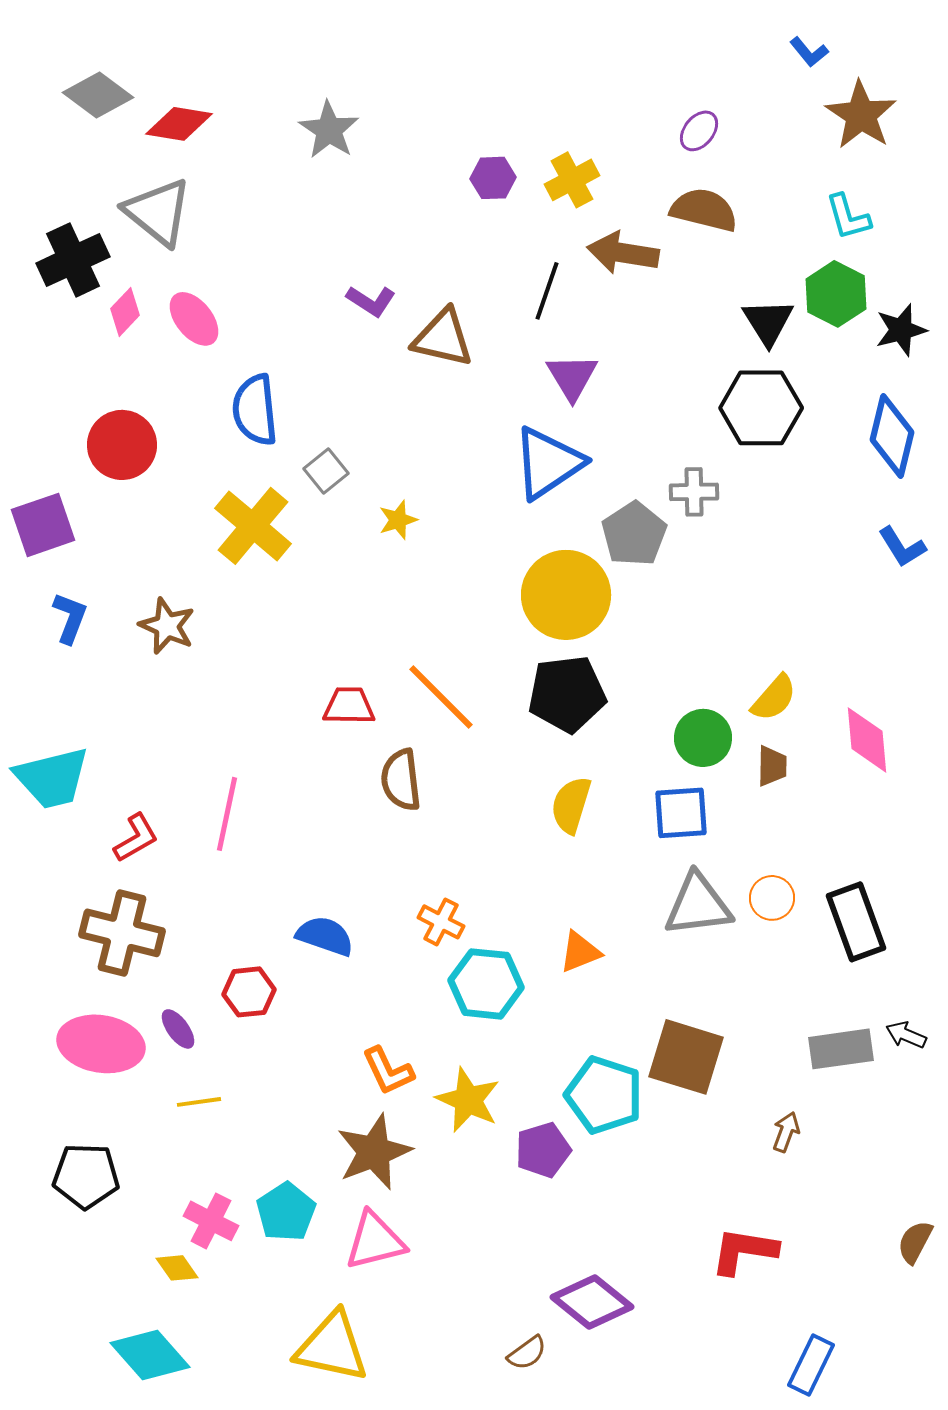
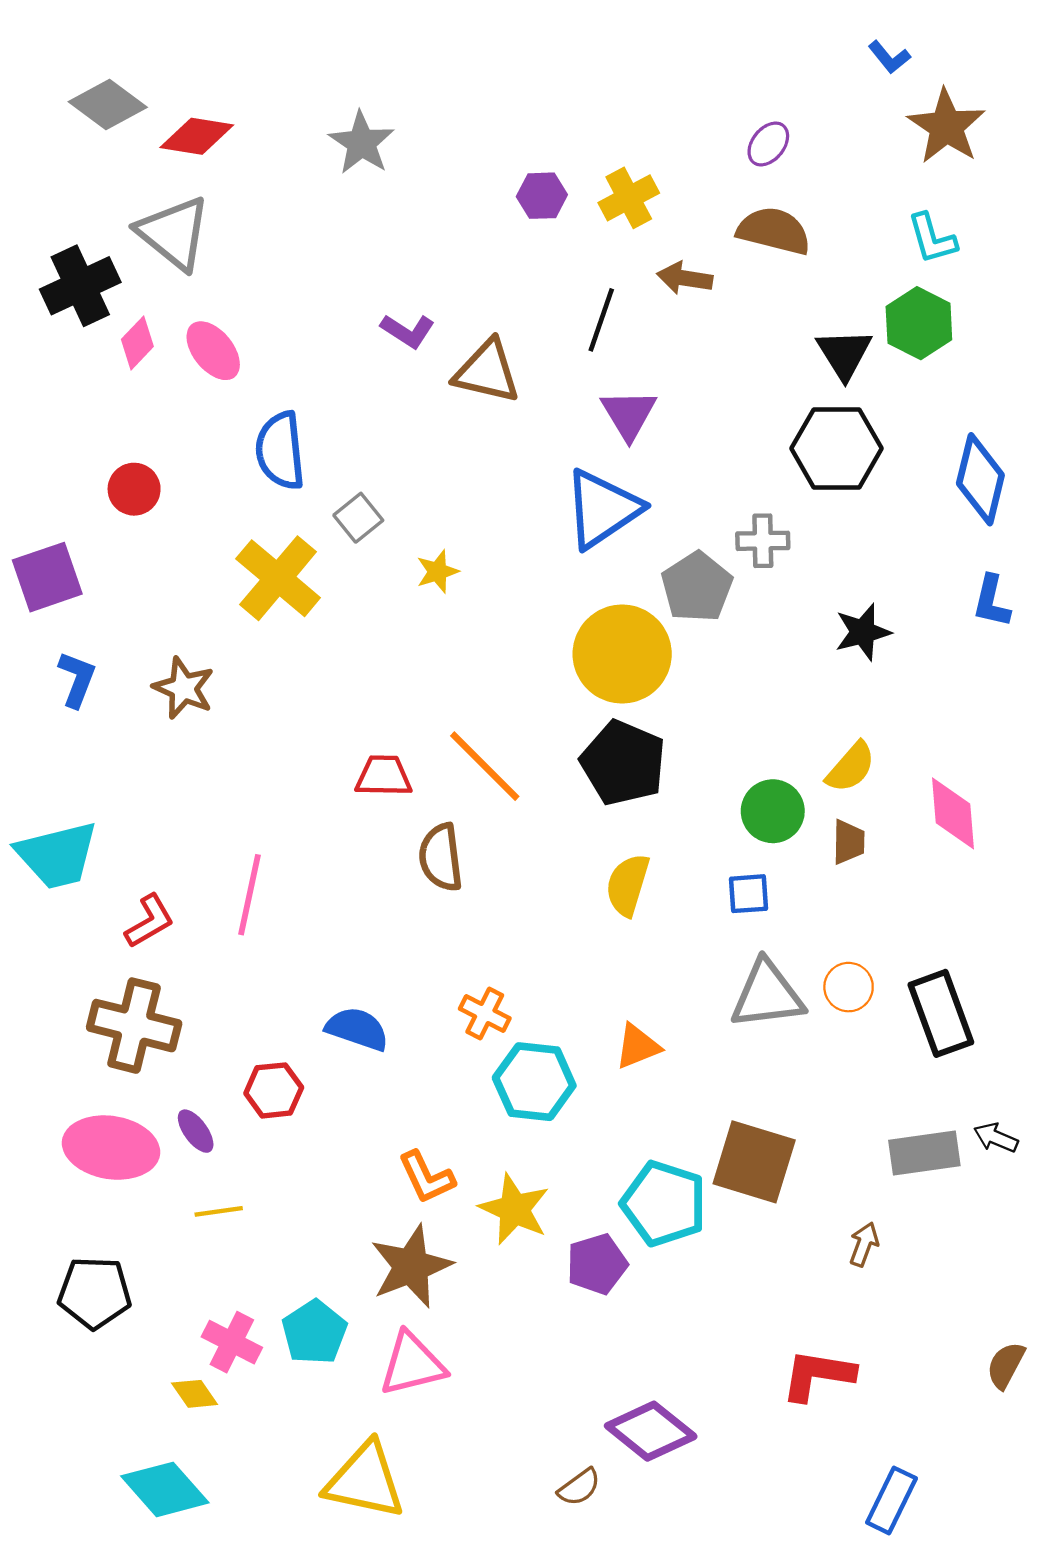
brown arrow: (623, 253) -> (685, 278), size x0.7
black star: (901, 330) -> (863, 632), moved
red circle: (122, 445) -> (134, 489), size x0.7
blue L-shape: (902, 547) -> (991, 601), turned 45
black pentagon: (567, 694) -> (623, 763), turned 30
blue square: (681, 813) -> (749, 894), size x0.7

